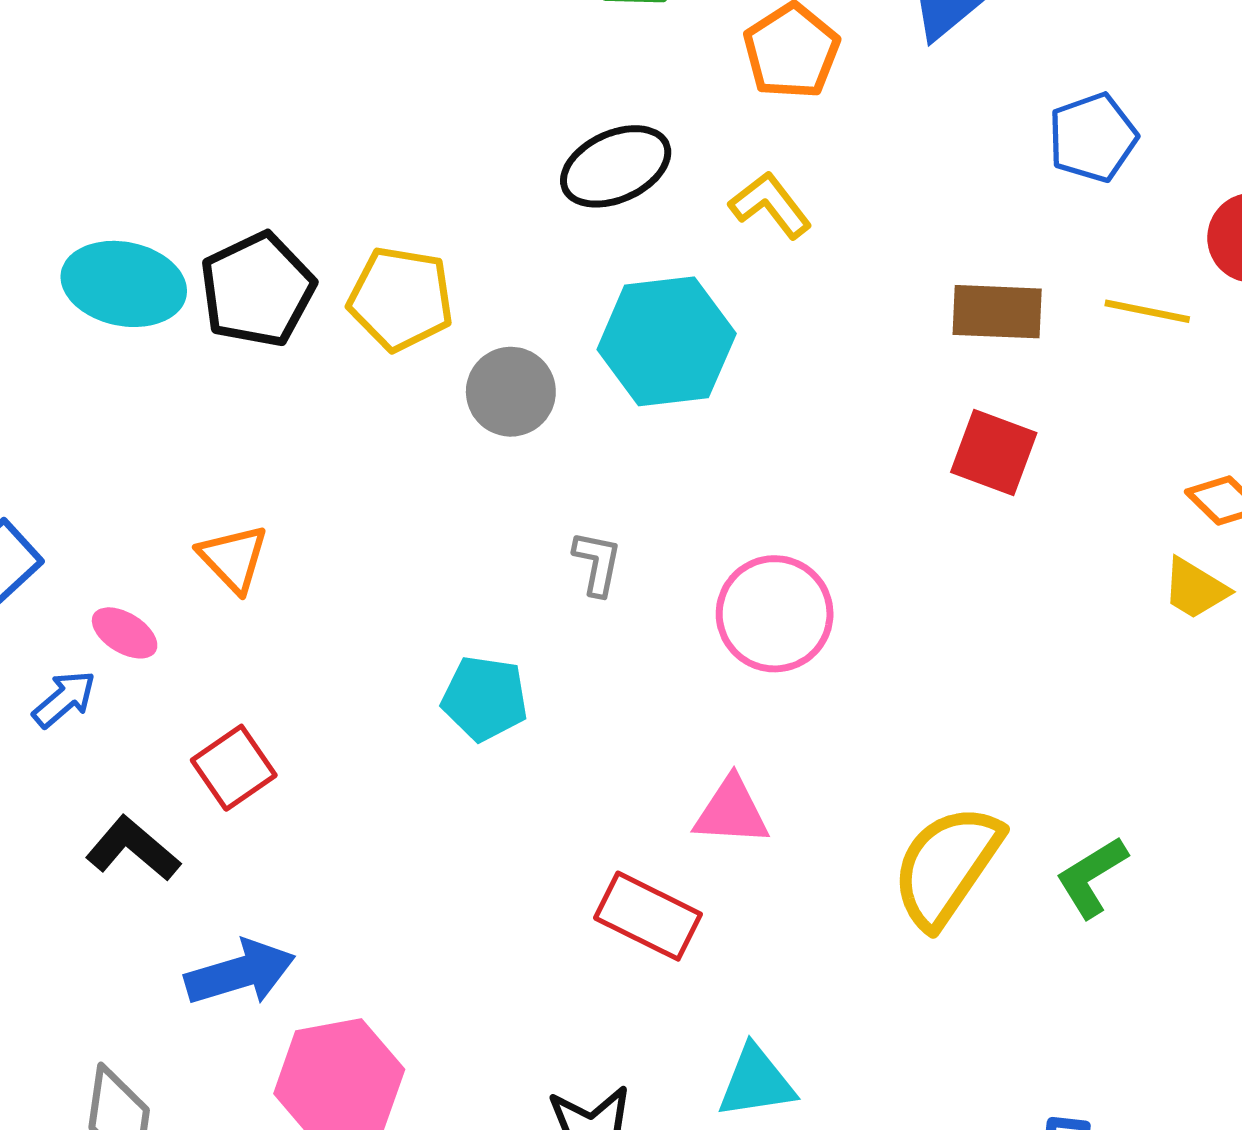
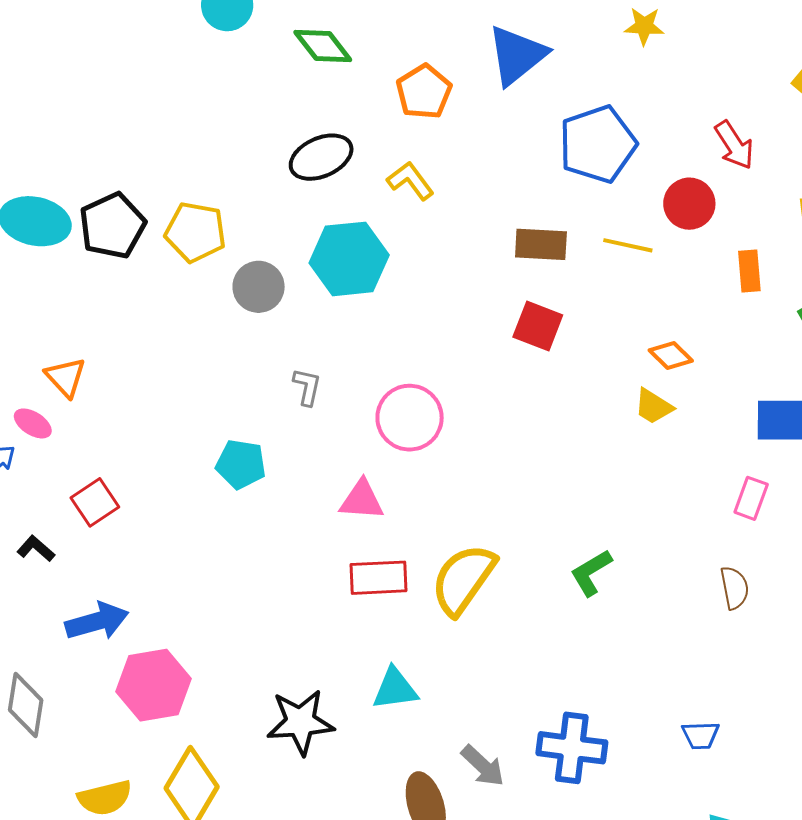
blue pentagon: (1093, 137) -> (598, 144), size x1.5
orange triangle: (233, 558) -> (66, 377), moved
pink triangle: (731, 812) -> (362, 500), moved
black L-shape: (133, 849) -> (36, 549), size x0.7
yellow semicircle: (947, 866) -> (463, 579), moved
red rectangle: (648, 916) -> (379, 578), moved, turned -30

